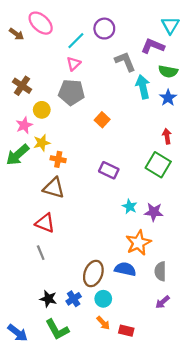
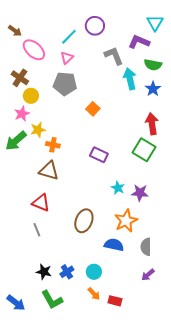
pink ellipse: (41, 23) -> (34, 50), moved
yellow circle: (42, 110) -> (31, 96), moved
red arrow: (167, 136) -> (152, 124), size x1.5
brown ellipse: (93, 274) -> (84, 221), moved

